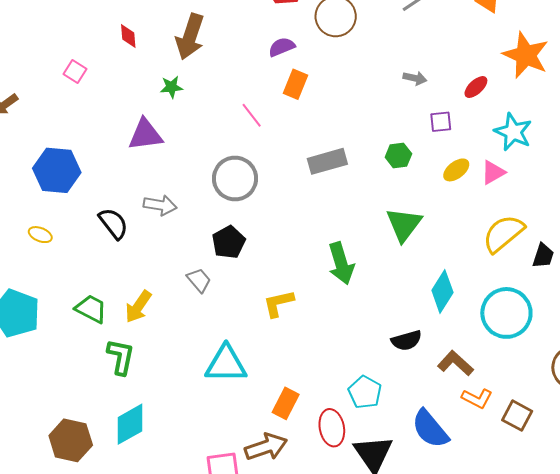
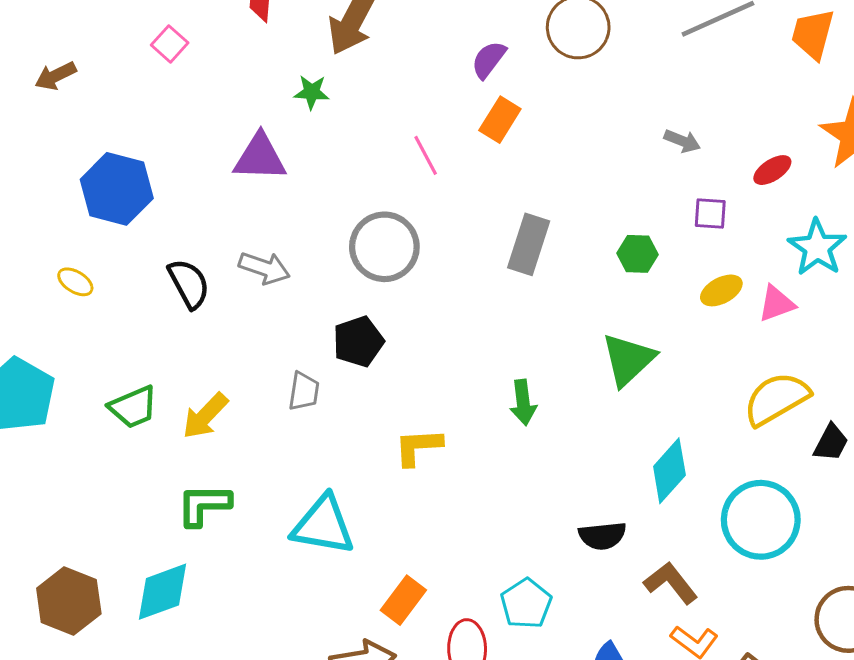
purple semicircle: (282, 47) -> (489, 60), turned -40
gray rectangle: (327, 161) -> (529, 244), turned -66
green arrow: (341, 263) -> (523, 402), size x0.7
gray trapezoid: (199, 280) -> (304, 391), turned 40
green trapezoid: (91, 309) -> (133, 407), turned 120
green L-shape: (121, 357) -> (204, 505), moved, turned -111

